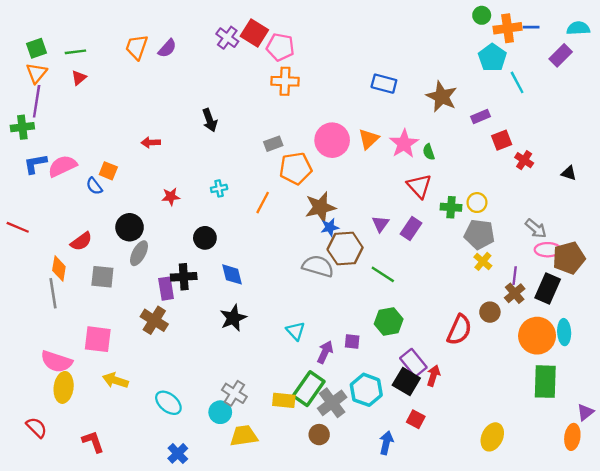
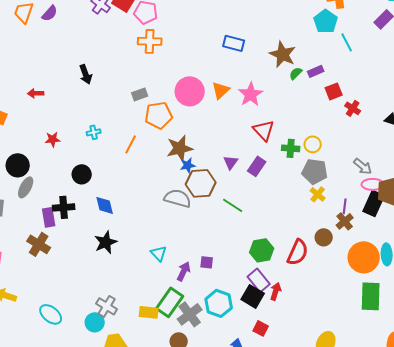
green semicircle: (429, 152) -> (296, 73), moved, turned 64
black rectangle: (548, 289) -> (374, 203), moved
green hexagon: (389, 322) -> (262, 250), moved

